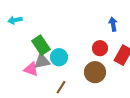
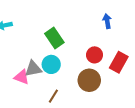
blue arrow: (113, 24) -> (107, 21), moved
green rectangle: (41, 45) -> (54, 38), moved

